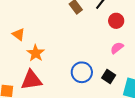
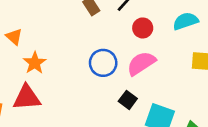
pink semicircle: (117, 48) -> (141, 63), size x1.6
blue circle: (82, 72) -> (103, 63), moved

